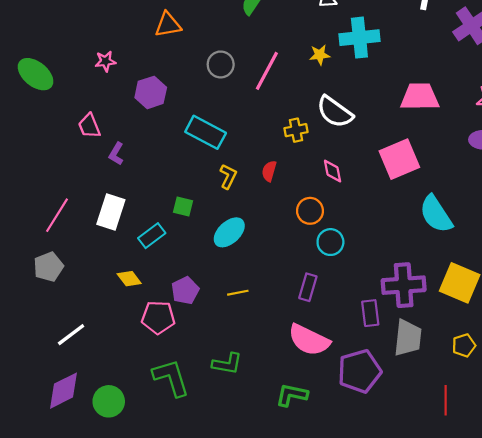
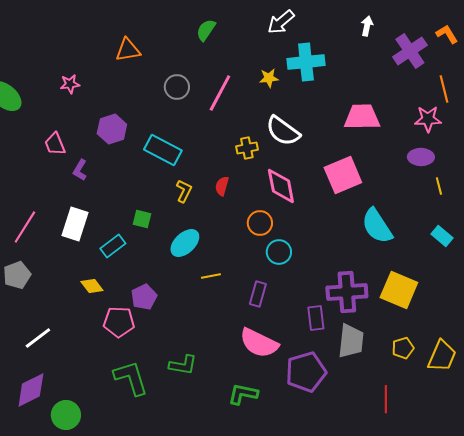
purple hexagon: (151, 92) -> (112, 129), moved
pink diamond: (333, 171) -> (281, 186), size x1.6
yellow line: (238, 293) -> (211, 276), moved
green circle: (109, 401) -> (66, 415), moved

